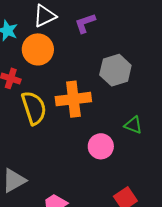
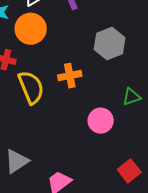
orange cross: (73, 99) -> (70, 76), size x0.7
green triangle: (133, 125) -> (131, 97), turned -36

